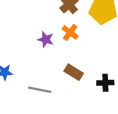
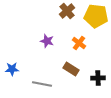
orange cross: (70, 32) -> (79, 43), moved

